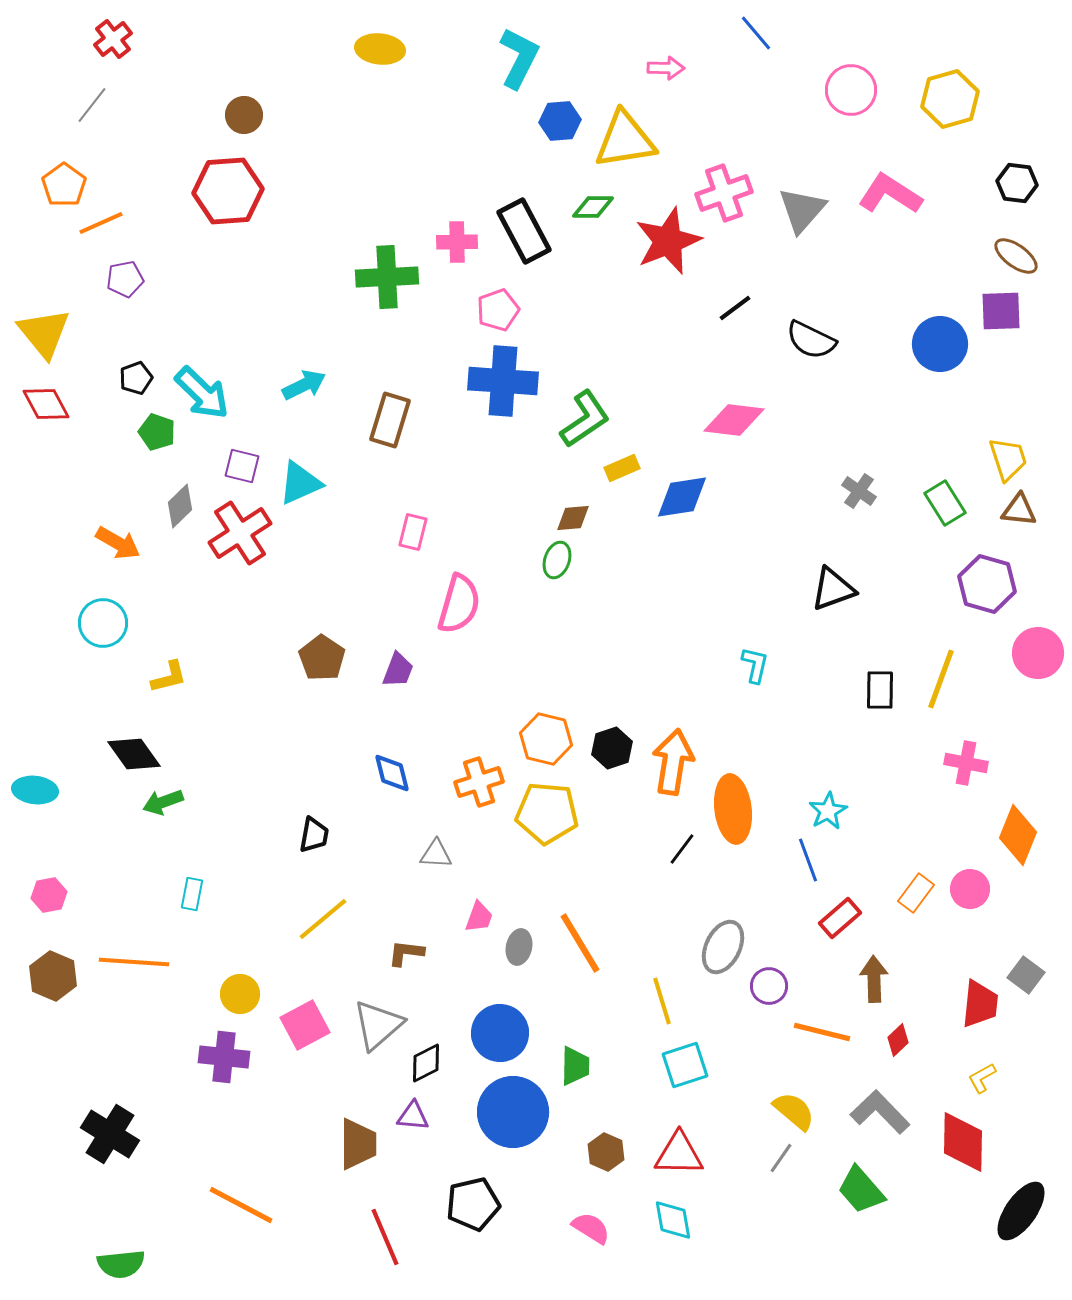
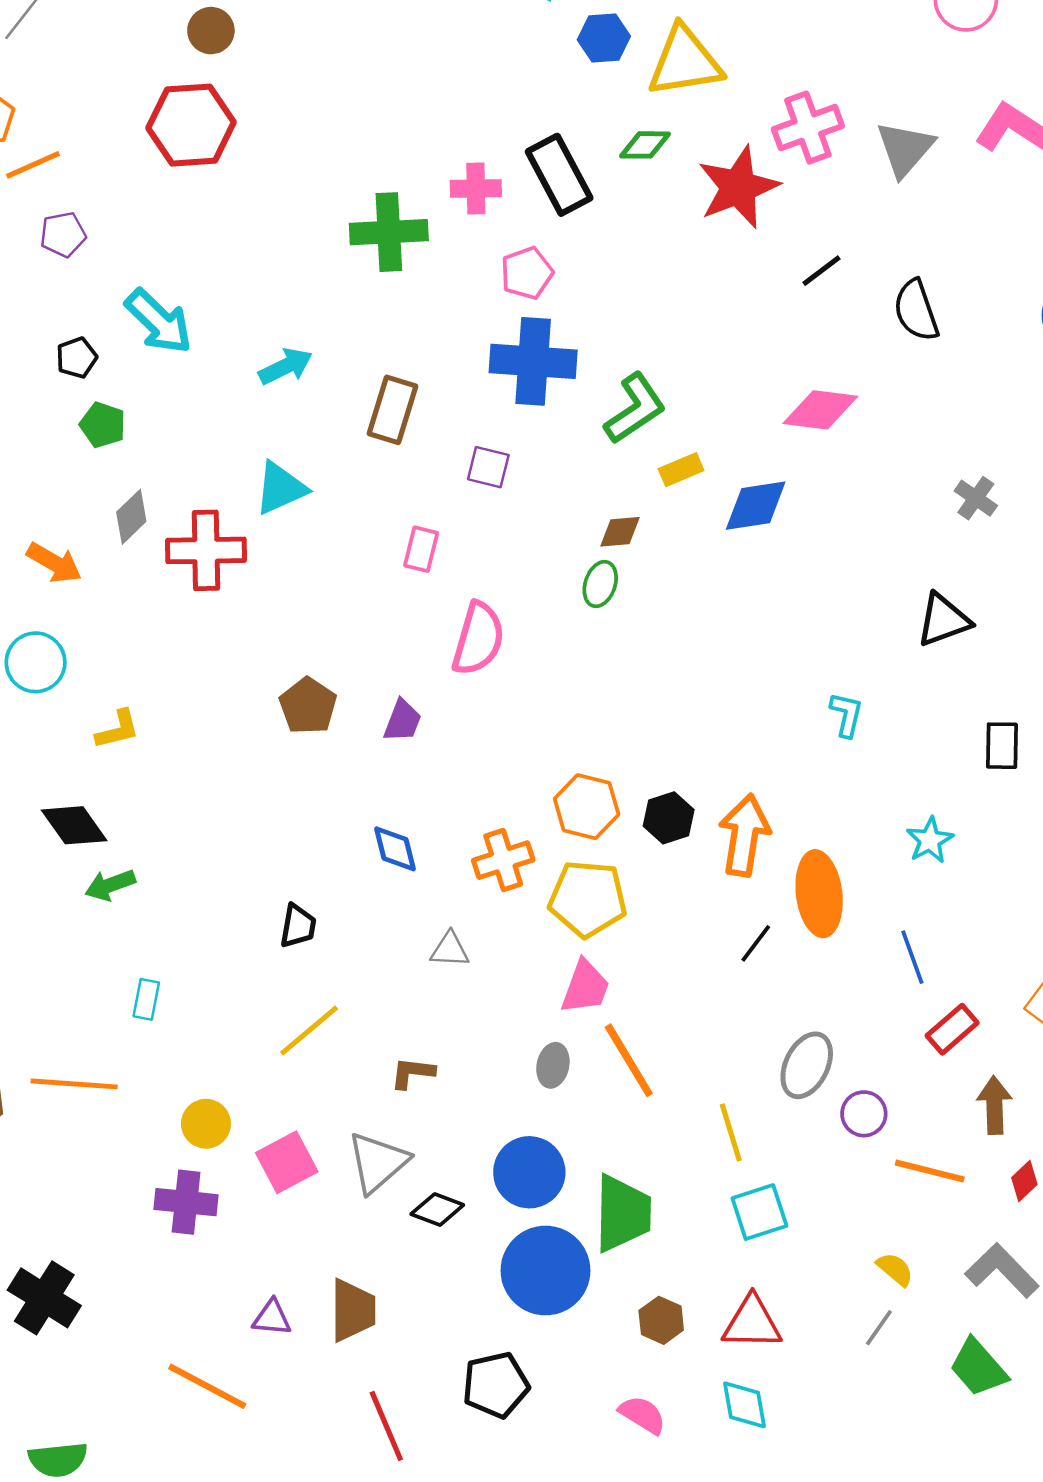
black semicircle: (811, 340) -> (916, 310), turned 45
cyan arrow: (202, 393) -> (159, 322), moved
purple square: (242, 466) -> (488, 467), moved
red cross: (240, 533) -> (206, 550), turned 32
cyan star: (828, 811) -> (930, 840), moved
pink trapezoid: (479, 917) -> (585, 987), moved, size x1.4
black diamond: (426, 1063) -> (437, 1210), turned 48
green trapezoid: (575, 1066) -> (623, 1213), size x1.6
yellow semicircle: (794, 1111) -> (895, 1269), size x0.7
purple triangle: (413, 1116) -> (272, 1318), moved

